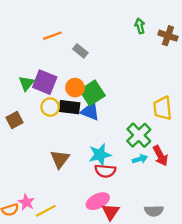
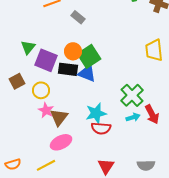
purple square: (45, 82) -> (46, 60), moved
yellow circle: (50, 107) -> (41, 90), moved
yellow trapezoid: (163, 108) -> (154, 50), moved
pink ellipse: (98, 201) -> (61, 142), moved
pink star: (26, 202) -> (46, 110), moved

